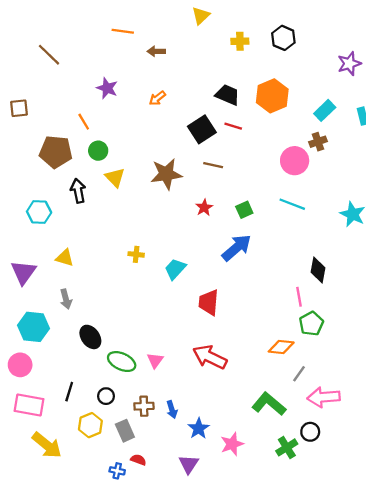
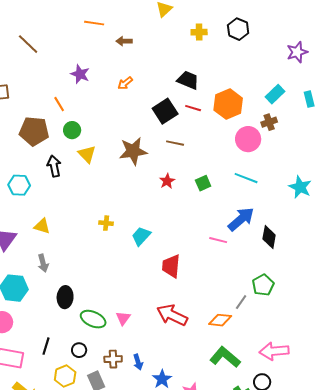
orange hexagon: (272, 96) -> (228, 104), moved
blue arrow: (237, 248) -> (241, 219), moved
pink line: (299, 297) -> (218, 240), moved, turned -66
black ellipse: (90, 337) -> (65, 297), turned 40
orange diamond: (281, 347) -> (220, 320), moved
gray line: (299, 374) -> (241, 302), moved

